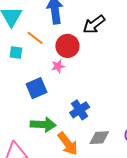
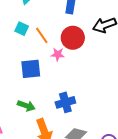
orange line: (35, 38) -> (42, 35), moved
green arrow: (43, 125) -> (26, 106), size x0.7

